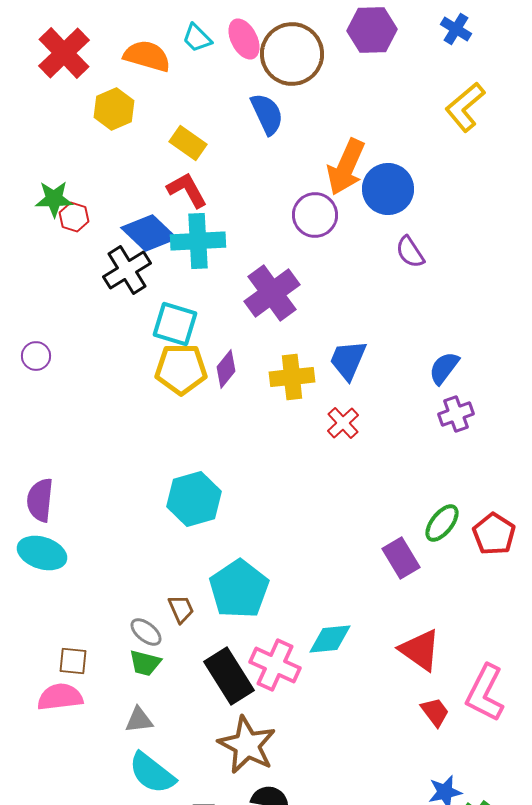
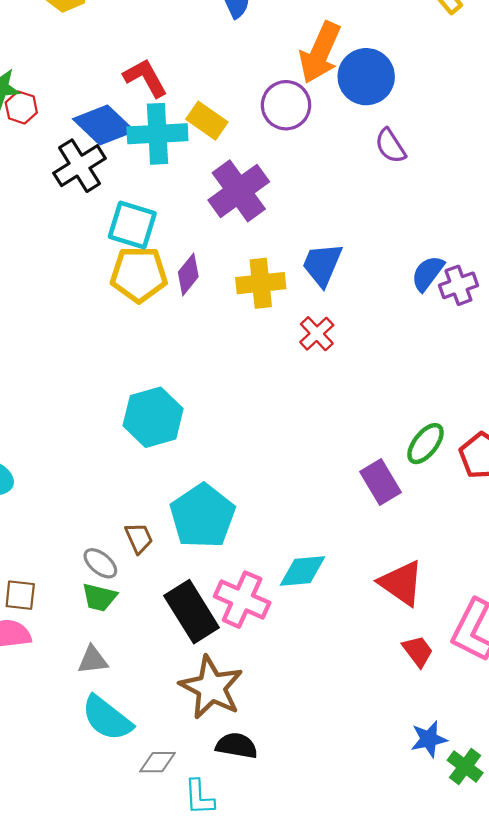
yellow rectangle: (188, 143) -> (207, 121), moved
purple cross: (456, 414) -> (458, 285), moved

